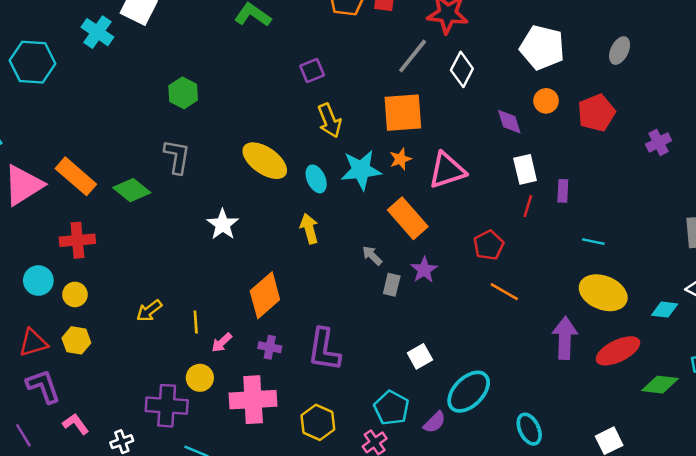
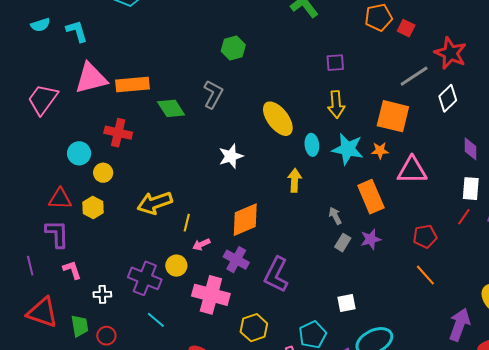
orange rectangle: (76, 176) -> (133, 84), turned -64
yellow arrow: (149, 311) -> (155, 203), size x1.6
purple cross: (270, 347) -> (236, 260), size x1.4

